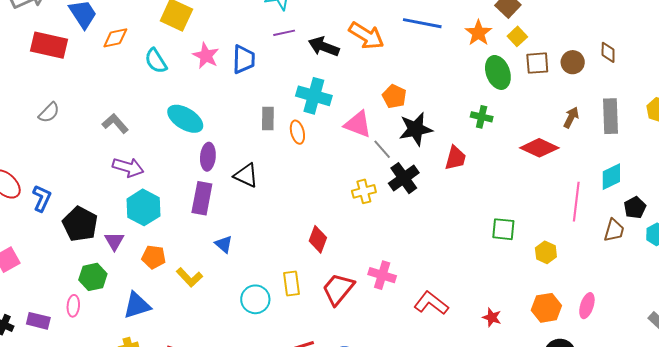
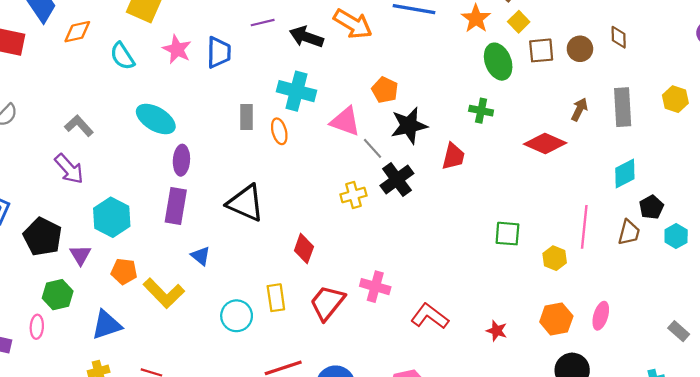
purple arrow: (128, 167) -> (69, 169), moved, turned 32
black triangle: (246, 175) -> (246, 203), moved, size x1.4
pink line: (576, 202) -> (584, 227), moved
yellow L-shape: (189, 277) -> (164, 293), size x1.4

